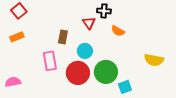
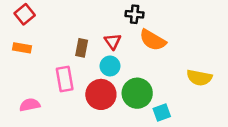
red triangle: (89, 23) -> (113, 41), moved
orange semicircle: (118, 31) -> (153, 40), size x1.5
orange rectangle: (17, 37) -> (22, 48), turned 32
pink semicircle: (13, 82) -> (30, 105), moved

